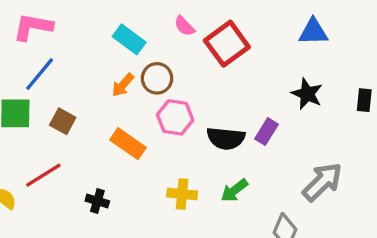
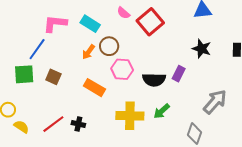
pink L-shape: (33, 27) -> (55, 24), moved
red line: (43, 175) -> (53, 124), moved
yellow cross: (182, 194) -> (130, 116), size x1.5

